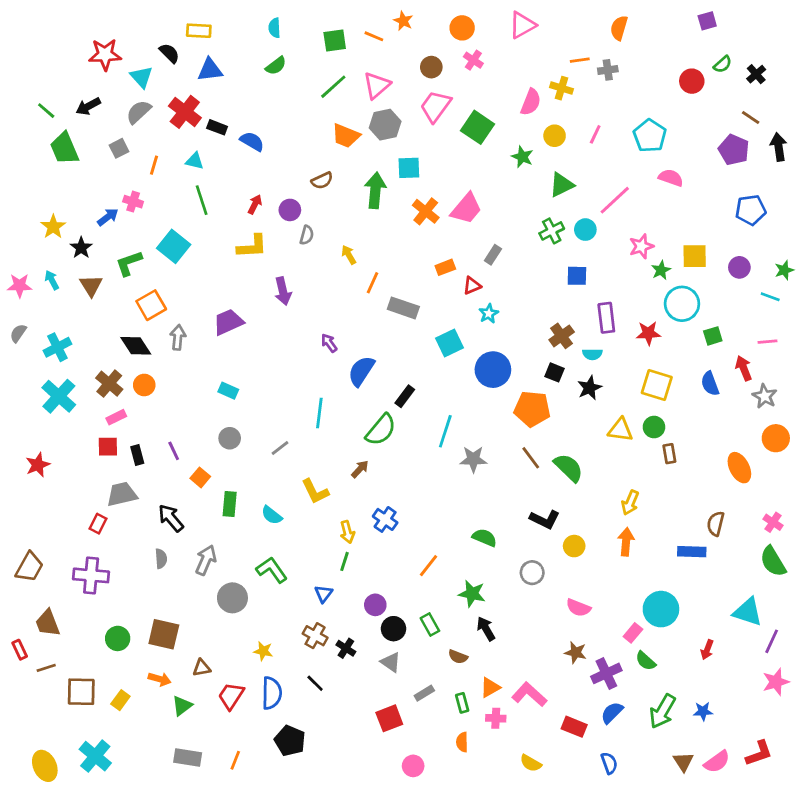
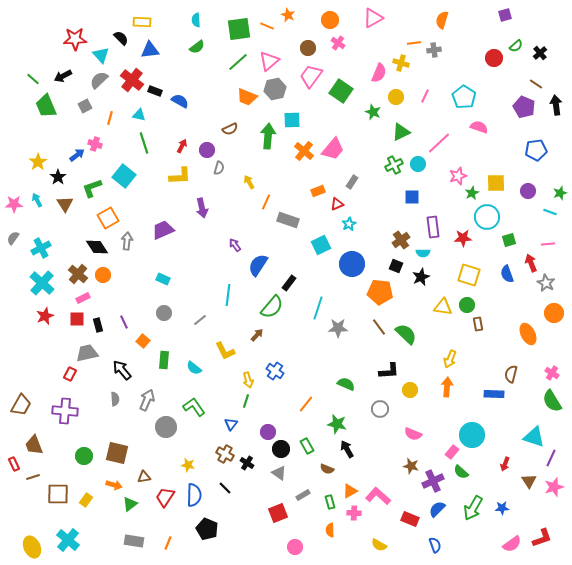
green square: (335, 40) -> (239, 29), size x1.4
red star: (38, 465) -> (45, 316), moved
black L-shape: (545, 519) -> (389, 371), turned -30
brown triangle: (683, 762) -> (529, 481), moved

